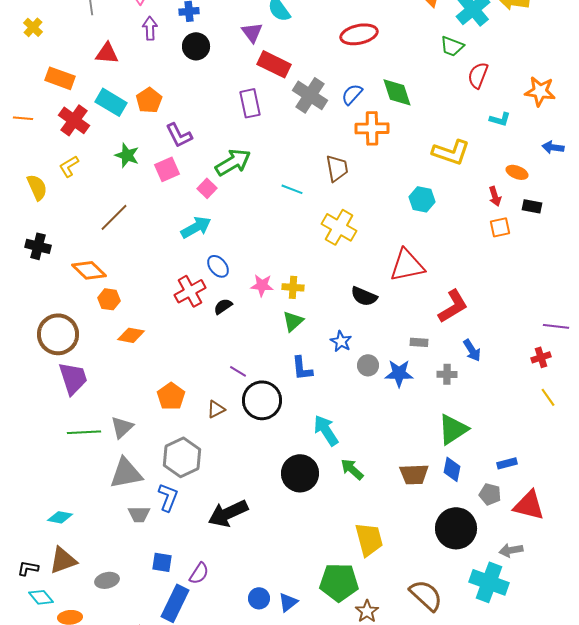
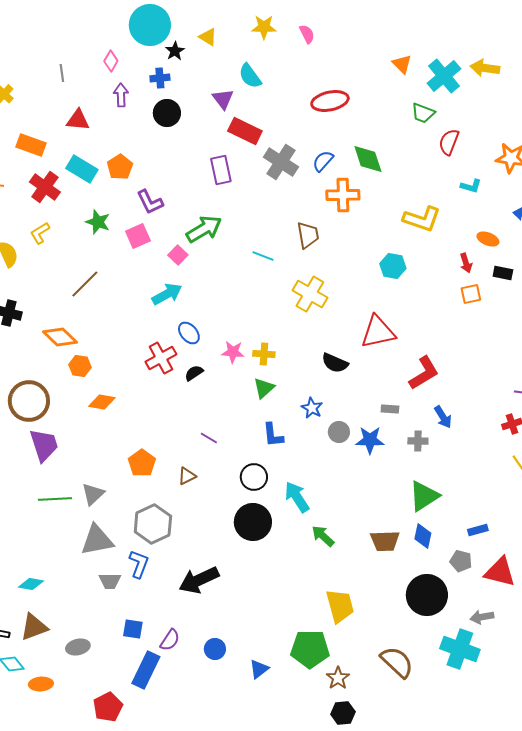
black circle: (262, 400) -> (254, 477), moved, size x0.7
black circle: (300, 473) -> (253, 522), moved
blue circle: (259, 598) -> (215, 649), moved

